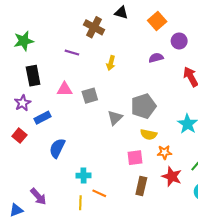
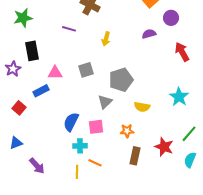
pink triangle: (65, 89) -> (55, 73), moved
purple star: (23, 103) -> (13, 69), moved
gray pentagon: (143, 106) -> (121, 80), moved
gray triangle: (115, 118) -> (105, 102), moved
blue semicircle: (57, 148) -> (71, 122), moved
orange star: (164, 152) -> (127, 131), moved
pink square: (135, 158) -> (96, 127), moved
blue triangle: (16, 210) -> (16, 143), moved

